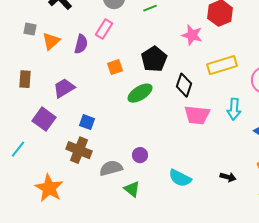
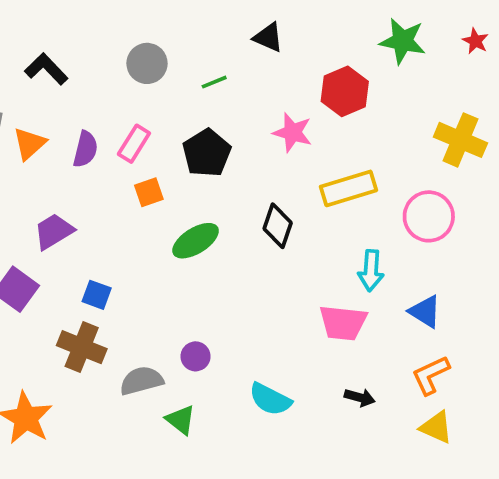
pink rectangle: (104, 29) -> (134, 144), moved
black pentagon: (154, 59) -> (207, 153), moved
pink trapezoid: (197, 115) -> (343, 323), moved

